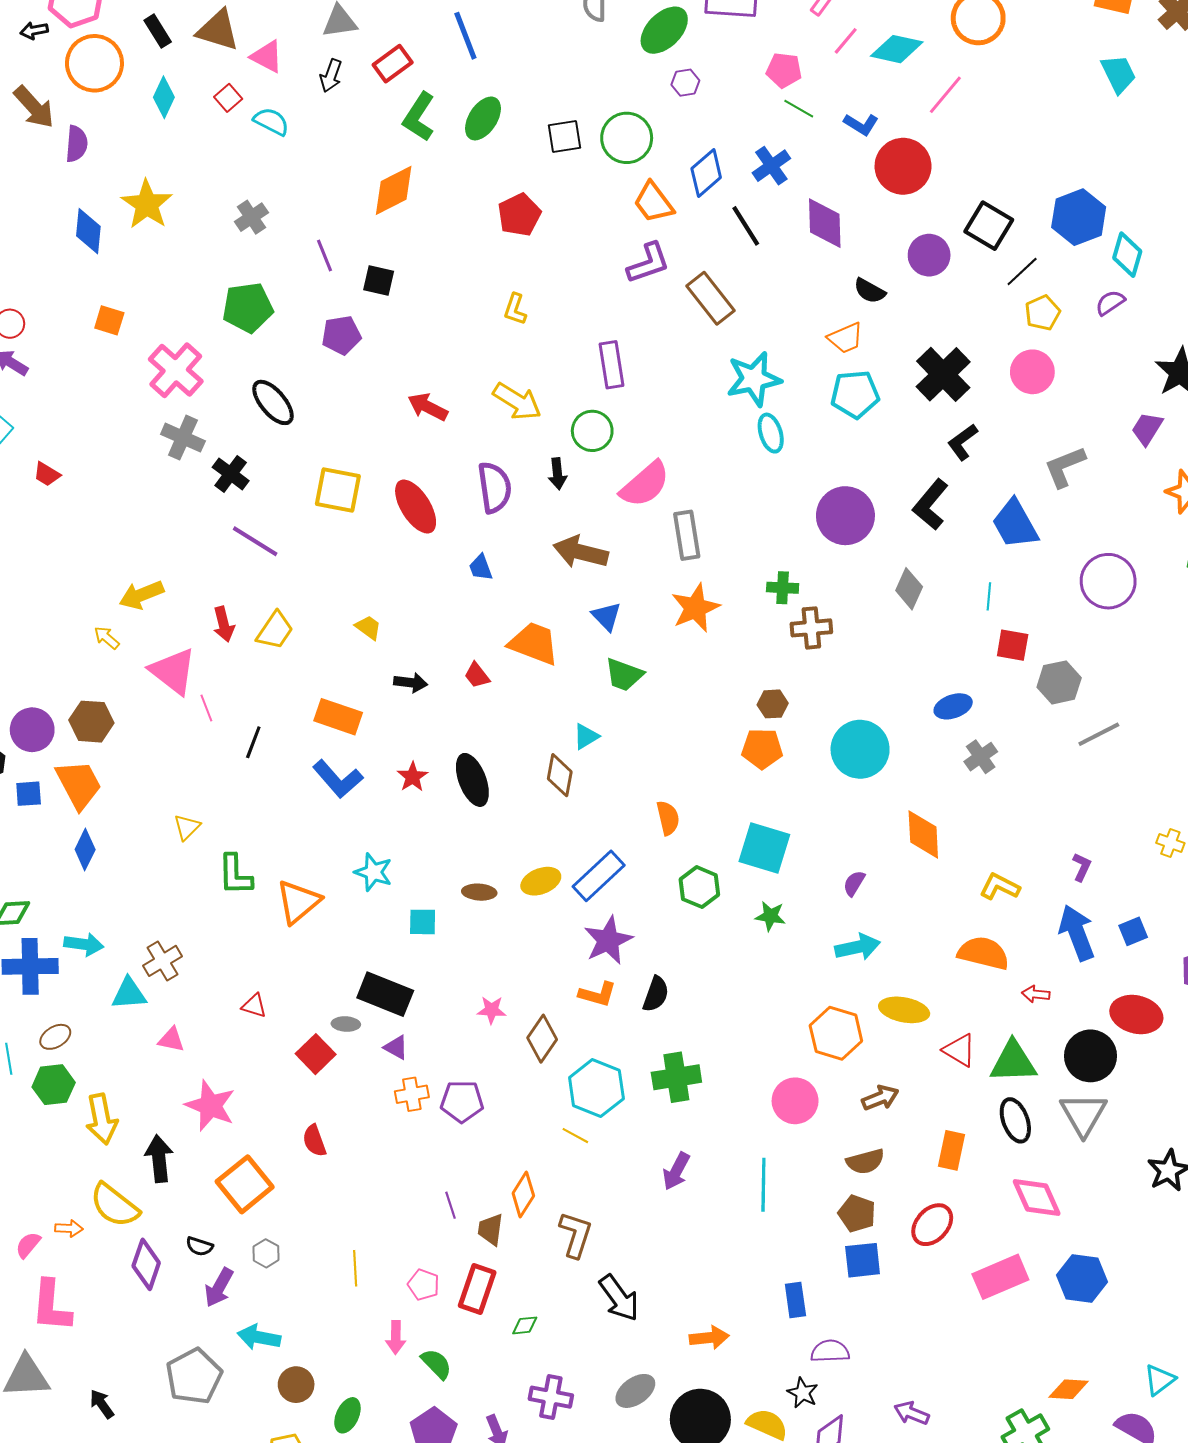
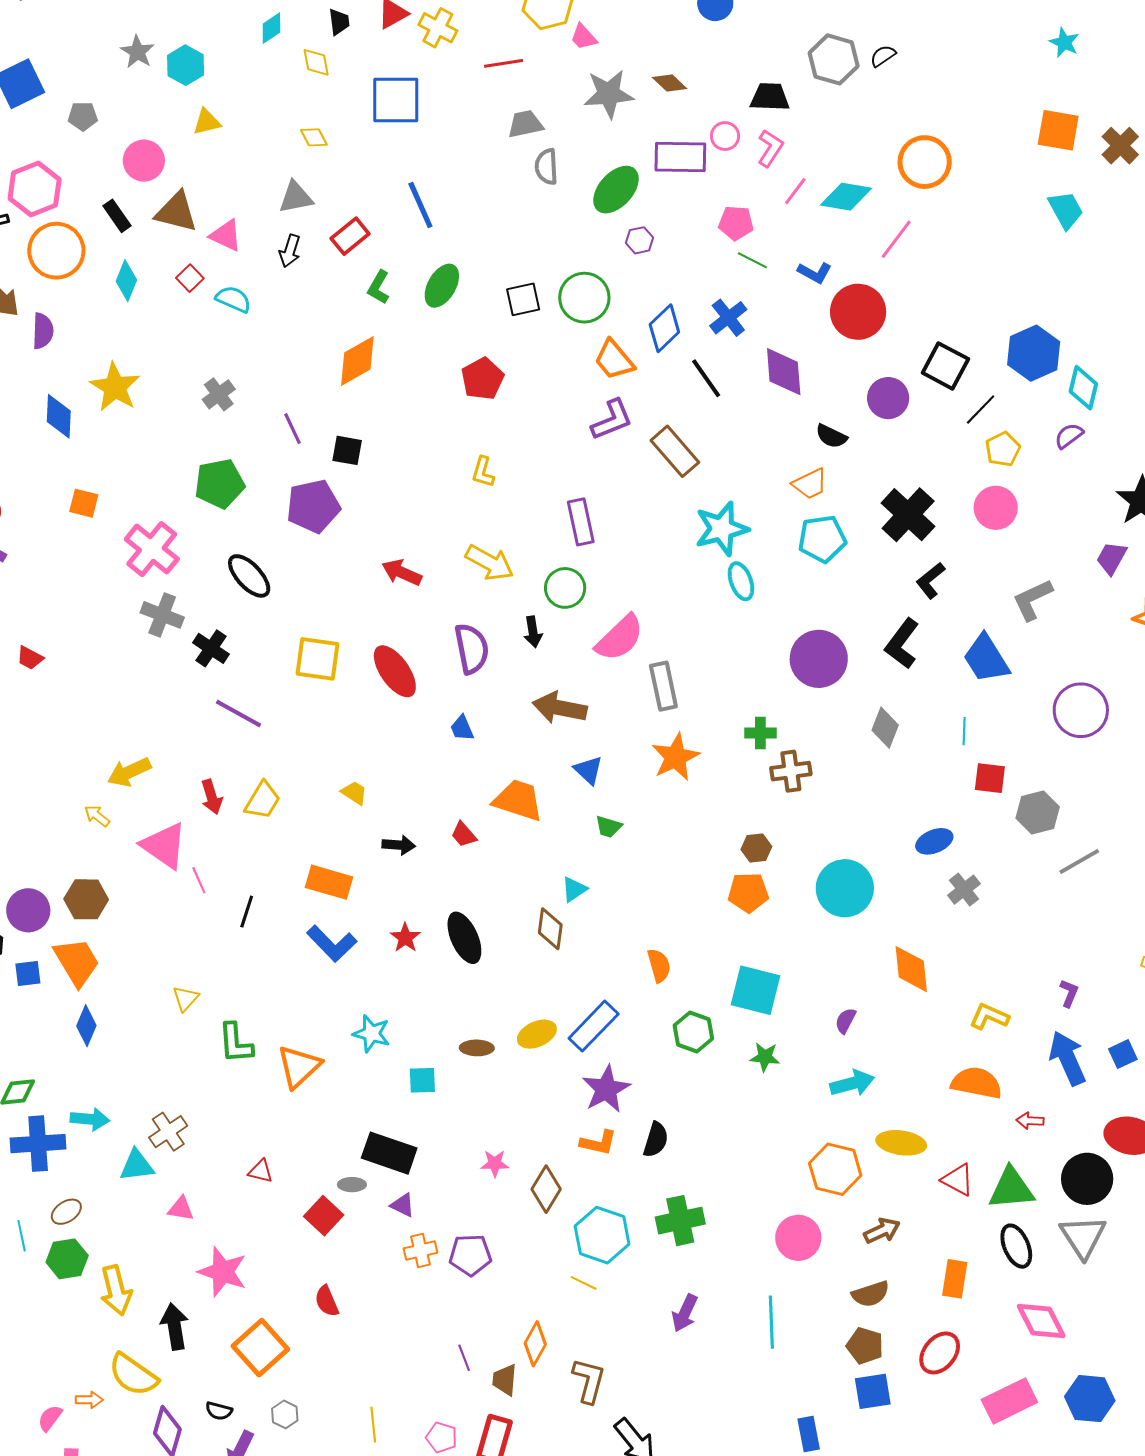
green L-shape: (419, 117) -> (379, 287), size x0.7
purple pentagon: (341, 335) -> (313, 506), size x1.4
green trapezoid: (624, 675) -> (609, 827), size x0.7

